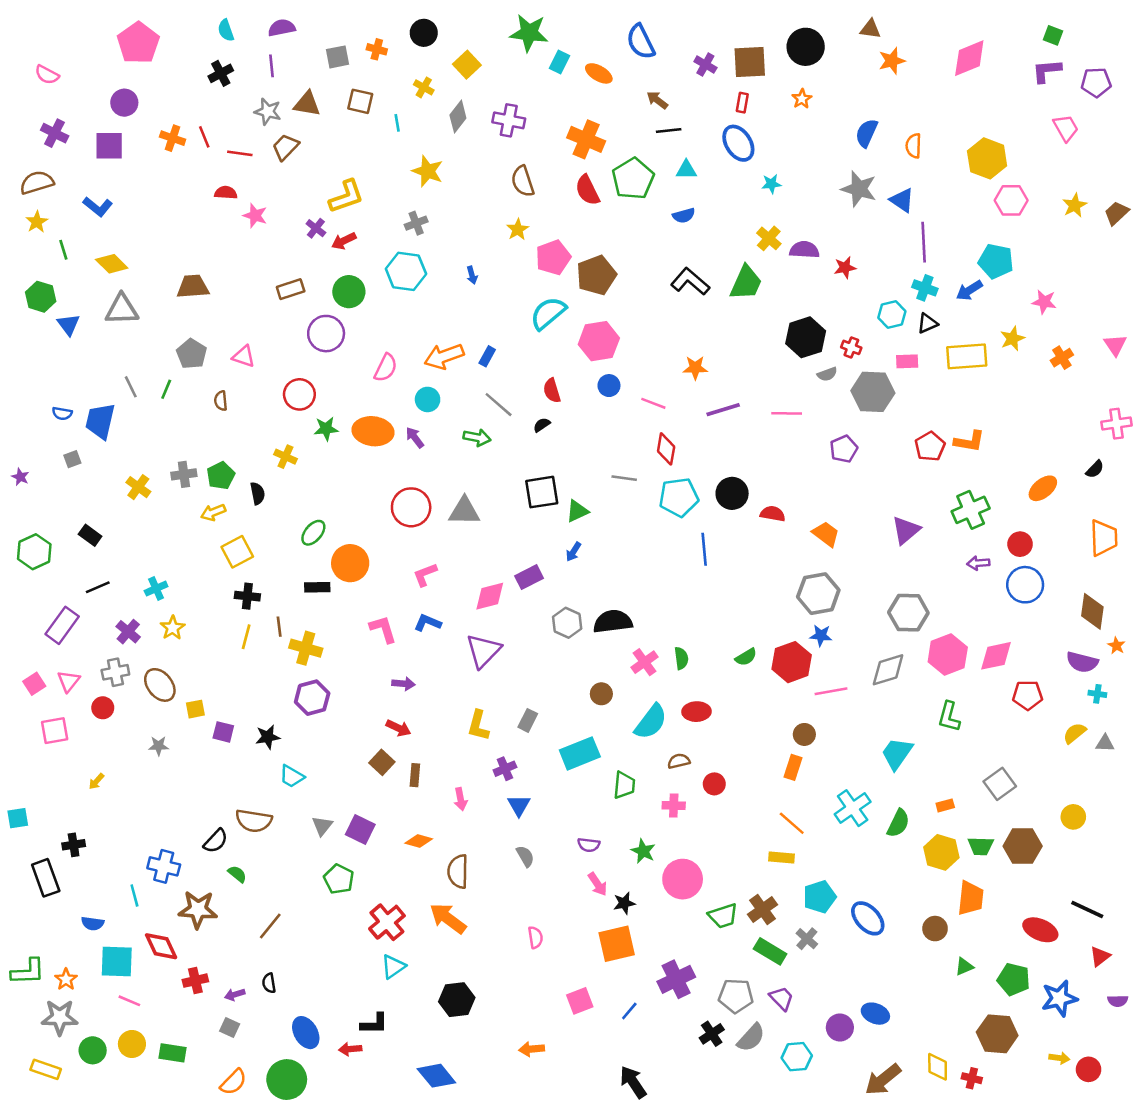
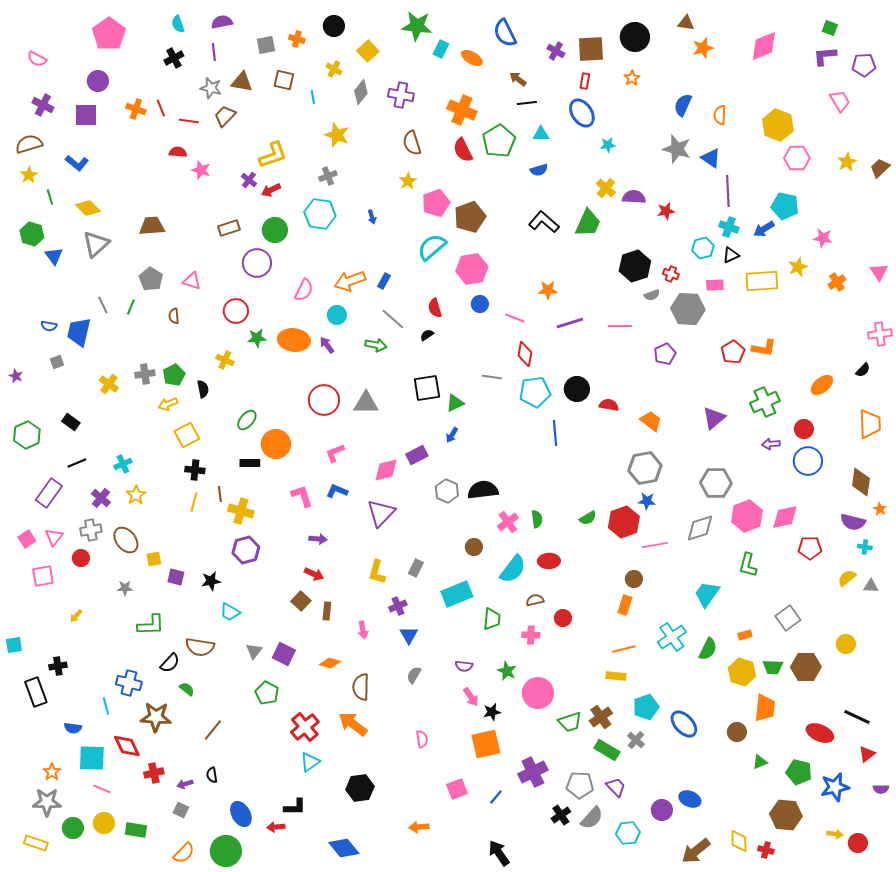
gray triangle: (122, 309) -> (96, 244), turned -40
orange line: (792, 823) -> (624, 649), turned -55
gray semicircle: (525, 856) -> (414, 675), turned -120
green L-shape: (28, 972) -> (151, 625), moved

